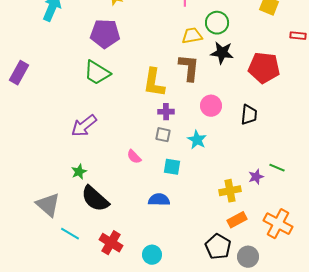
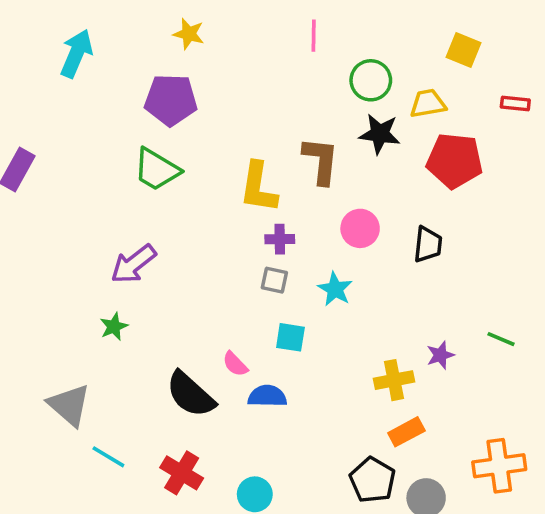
yellow trapezoid: (192, 36) -> (428, 103), moved
pink semicircle: (134, 157) -> (235, 364), moved
green line: (277, 168) -> (501, 339), moved
green star: (79, 172) -> (114, 327), moved
black semicircle: (95, 199) -> (191, 394), moved
orange cross: (278, 224) -> (499, 466), moved, turned -36

